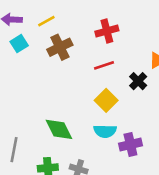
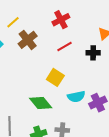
black cross: (138, 81) -> (93, 53), turned -32
yellow square: (106, 100) -> (55, 77), moved

